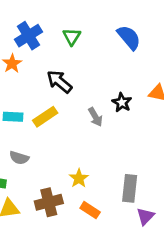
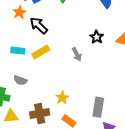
black arrow: (59, 82) -> (39, 25), moved
black star: (122, 102) -> (97, 37), moved

